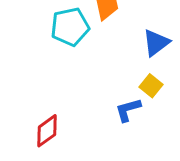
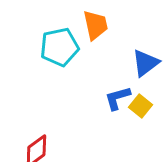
blue L-shape: (128, 110) -> (117, 98), moved

